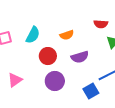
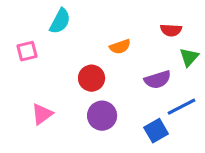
cyan semicircle: (33, 35) -> (60, 21), moved
purple semicircle: (80, 57) -> (158, 80), moved

